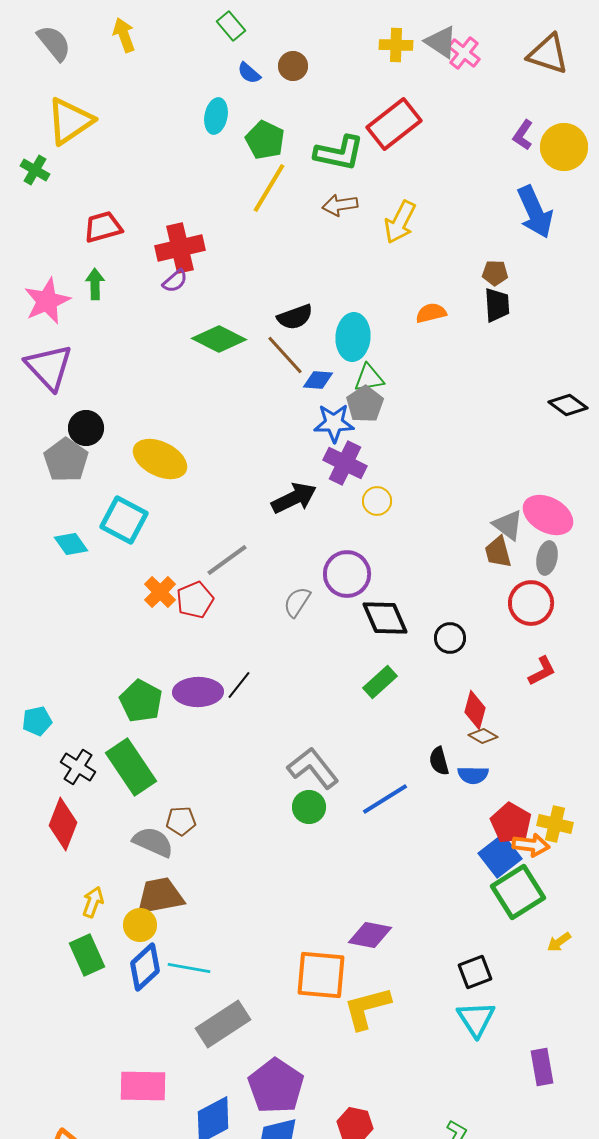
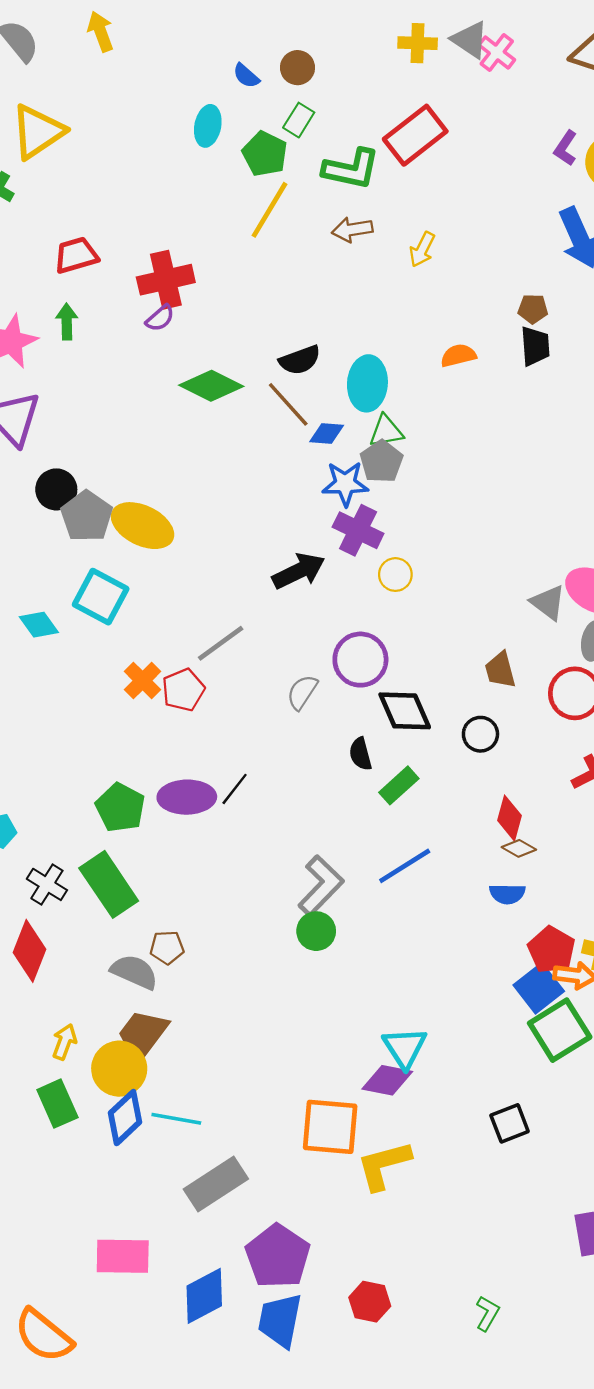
green rectangle: (231, 26) -> (299, 120), moved, turned 72
yellow arrow: (400, 222) -> (422, 249), size x0.7
gray pentagon: (66, 460) -> (87, 516), moved
brown trapezoid: (498, 552) -> (500, 670), moved
black semicircle: (439, 761) -> (360, 754), moved
gray L-shape: (313, 768) -> (321, 886), turned 82
blue line: (385, 799) -> (405, 866), moved
brown trapezoid: (160, 896) -> (143, 1035), turned -42
yellow circle: (140, 925) -> (119, 1069), size x1.4
cyan triangle: (476, 1019) -> (405, 1048), moved

